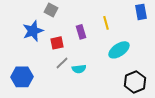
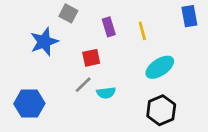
purple rectangle: (81, 32) -> (109, 27), moved
red square: (57, 43) -> (91, 58), moved
black hexagon: (135, 82) -> (161, 110), moved

